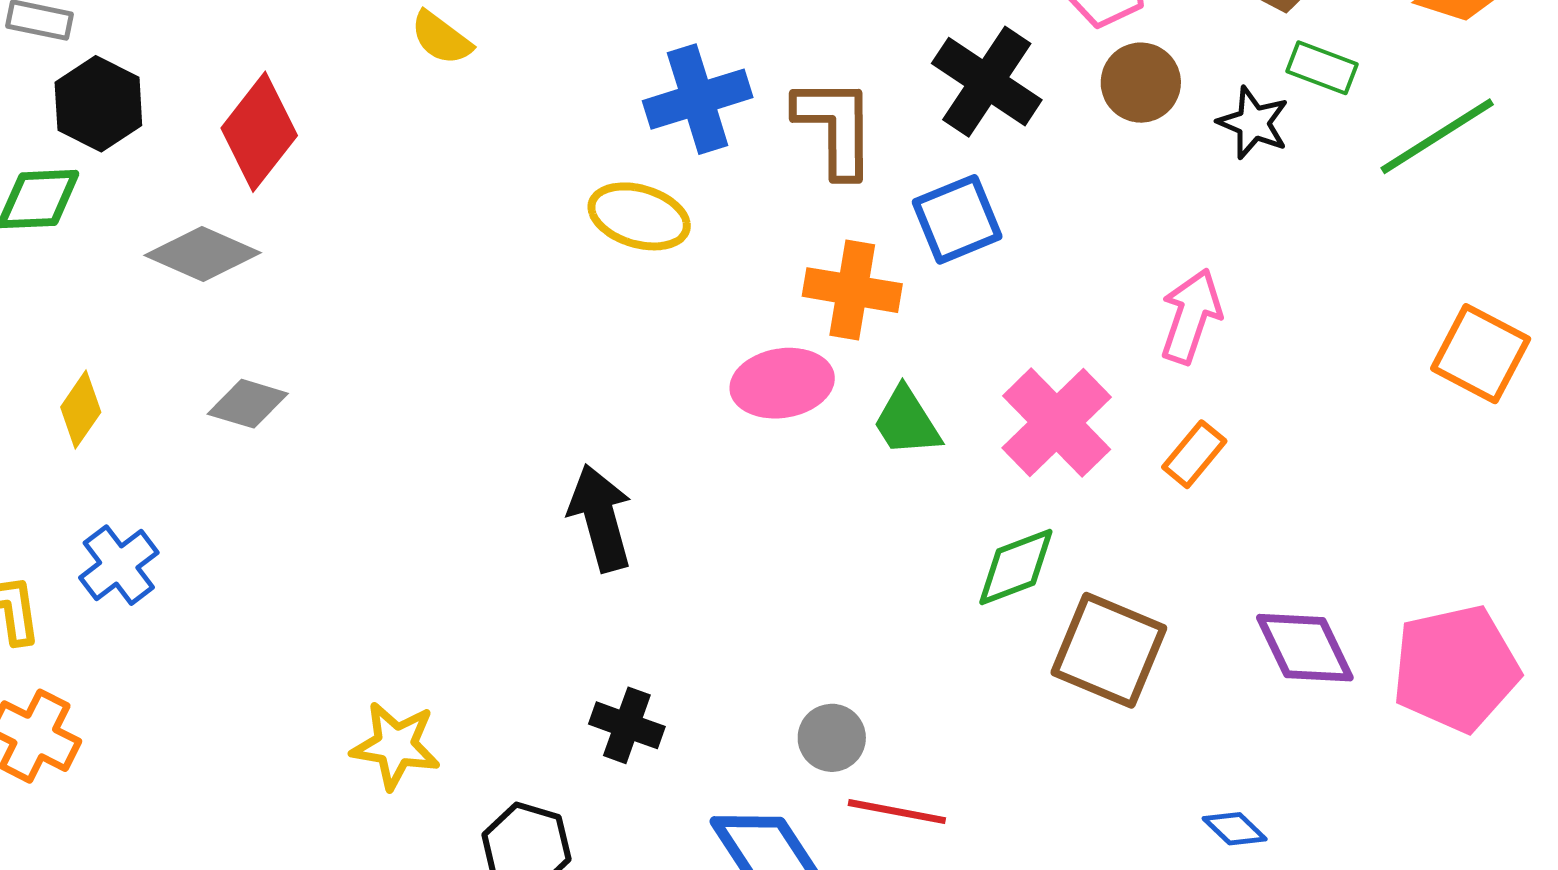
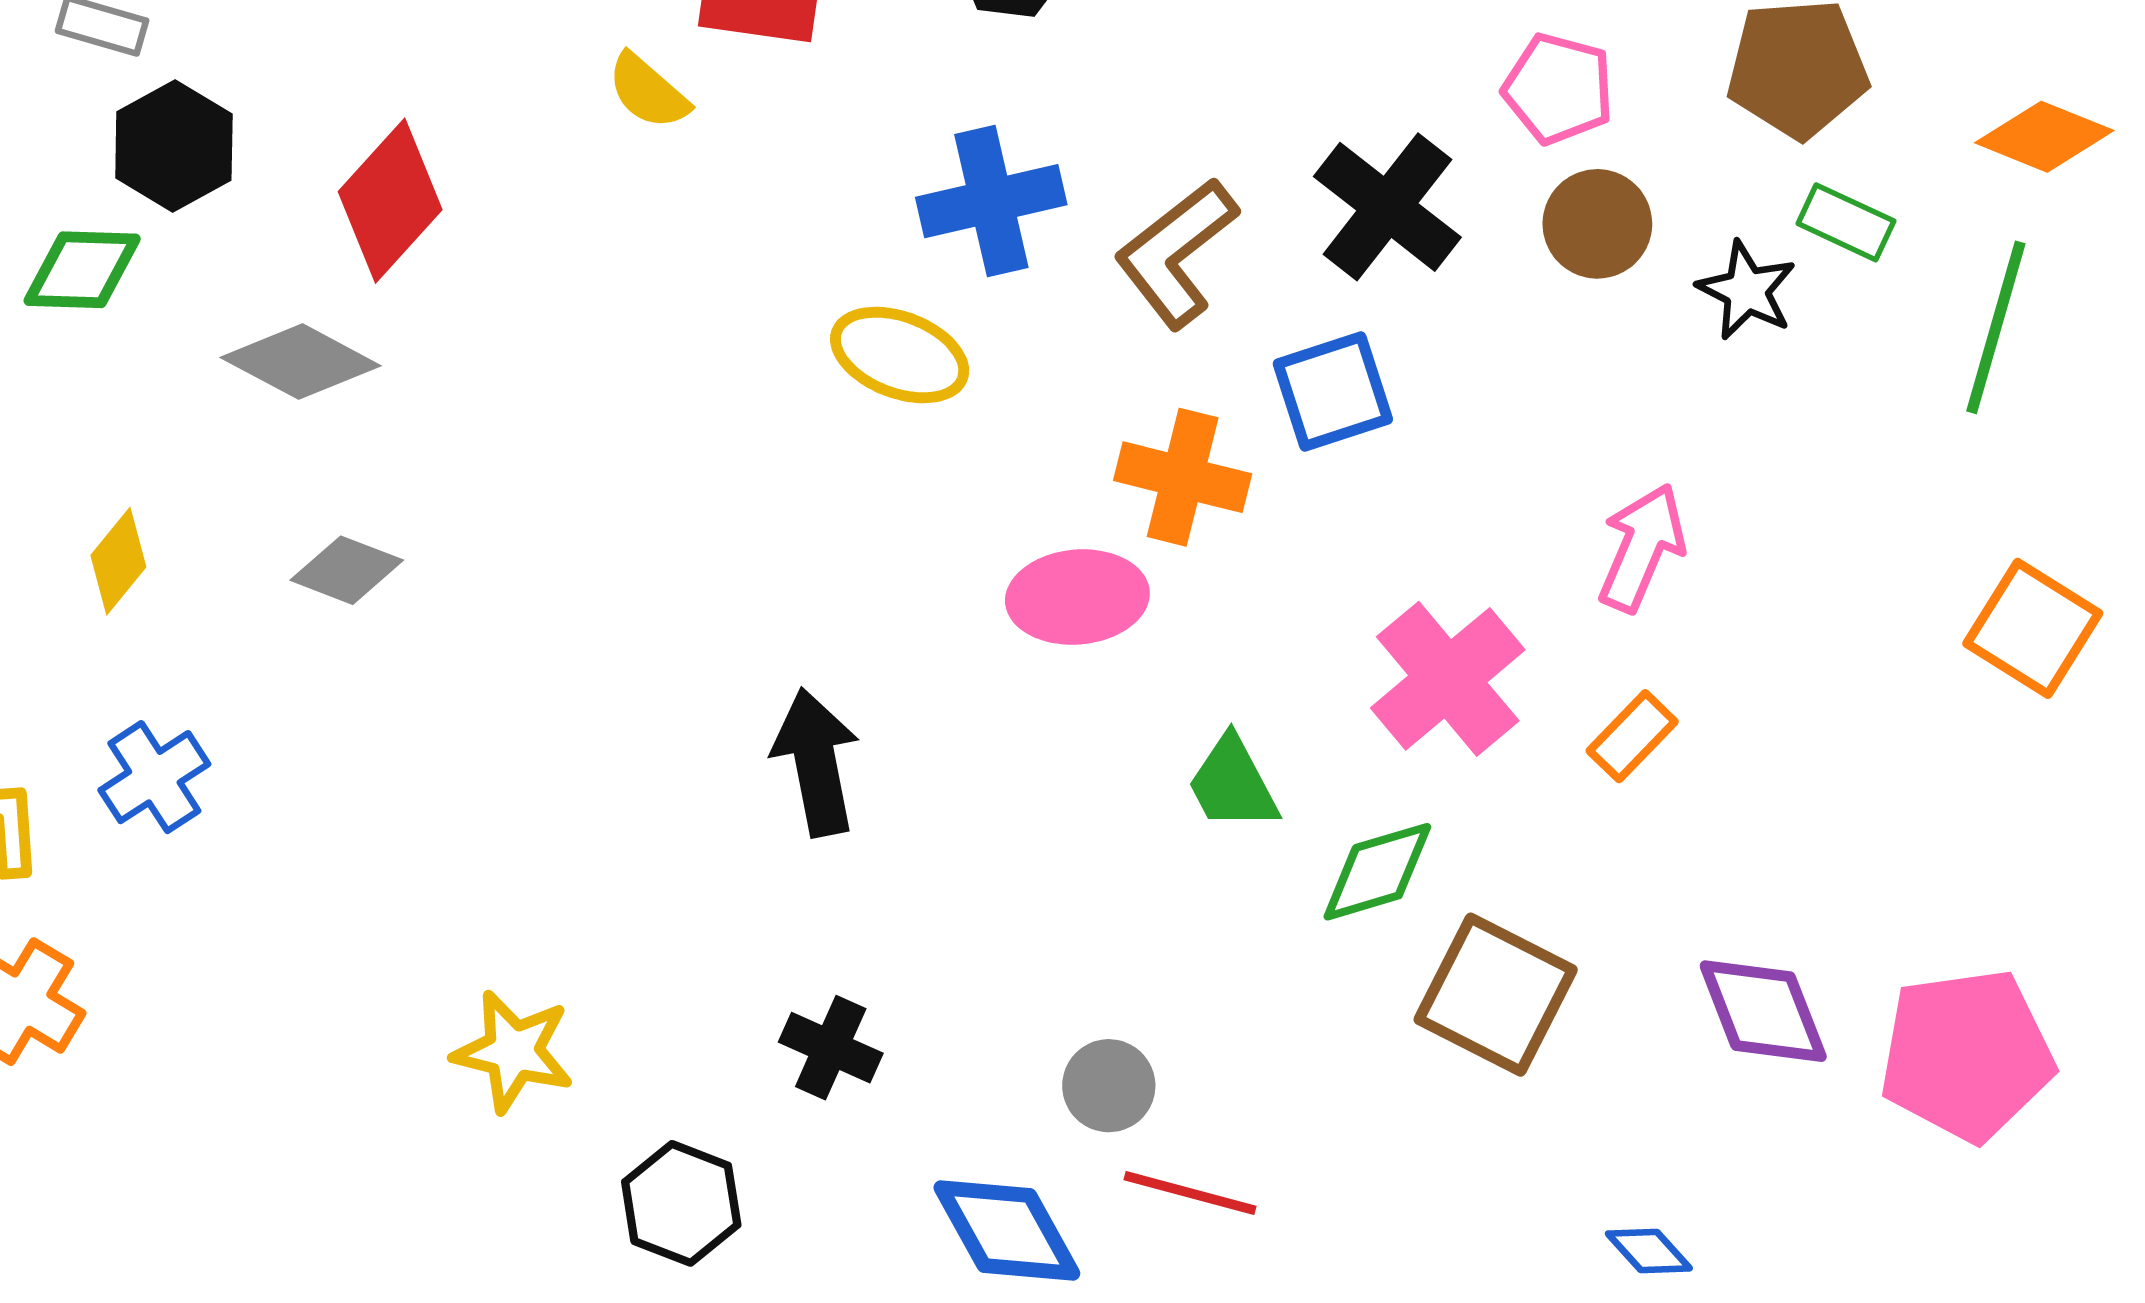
brown L-shape: (835, 127) -> (1176, 253), turned -132
green line: (1437, 136) -> (1996, 327), turned -46
green trapezoid: (907, 422) -> (1233, 784), moved

